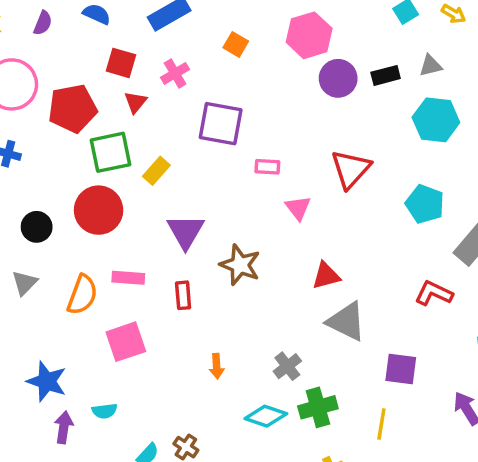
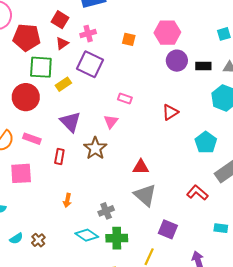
orange square: (236, 44) -> (129, 39), moved, turned -32
purple square: (221, 124) -> (90, 64), moved
red triangle: (351, 169) -> (170, 112), size x0.7
pink triangle: (298, 208) -> (111, 122), moved
purple triangle: (186, 231) -> (70, 122), turned -30

